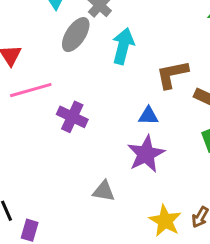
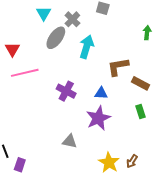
purple cross: (72, 117) -> (66, 91), moved

